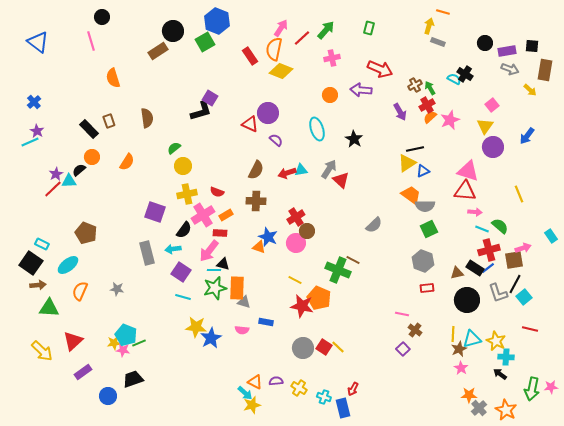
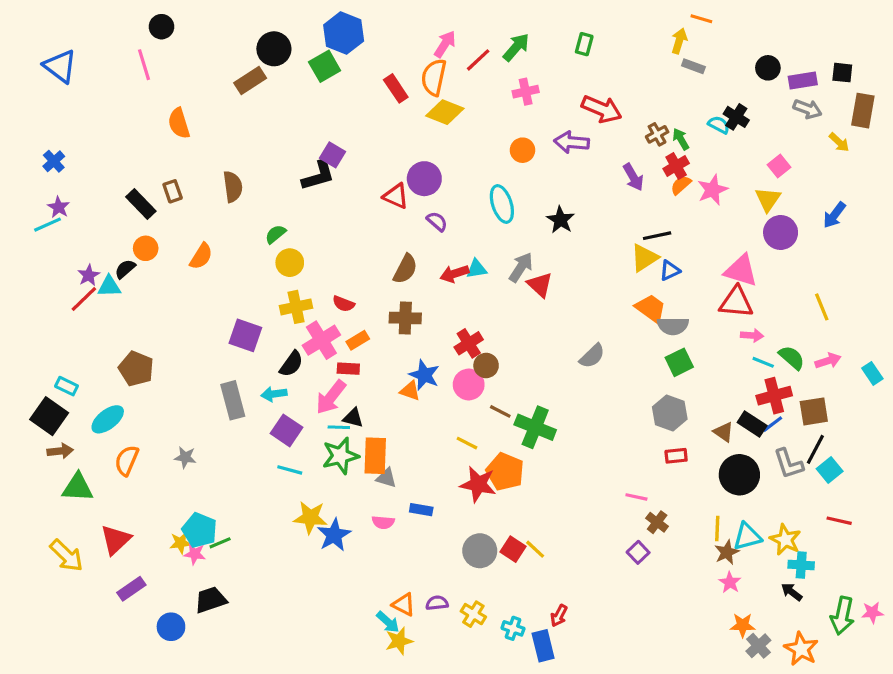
pink arrow: (523, 248) -> (828, 361), moved
brown line: (353, 260) -> (500, 411), moved
brown triangle: (457, 273) -> (724, 432), turned 48

